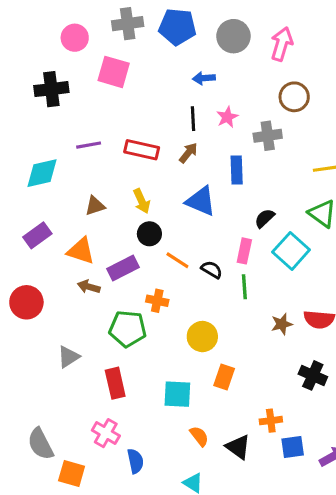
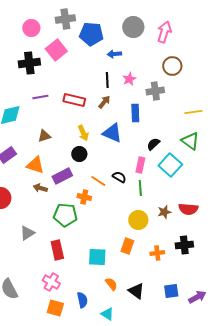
blue pentagon: (177, 27) -> (91, 34), moved
pink square: (114, 72) -> (56, 50), turned 35
black cross: (51, 89) -> (29, 63), moved
yellow arrow: (142, 201) -> (83, 133), moved
orange line: (177, 260) -> (98, 181), moved
yellow circle: (202, 337) -> (138, 220), moved
black cross: (313, 375) -> (184, 245), turned -30
orange cross: (271, 421) -> (157, 253), moved
blue semicircle: (135, 461) -> (82, 300), moved
orange square: (72, 473) -> (55, 308), moved

